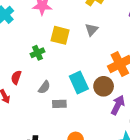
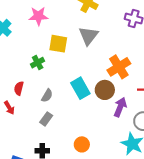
gray triangle: (91, 30) -> (88, 36), size x1.5
gray rectangle: (59, 104) -> (46, 119), moved, turned -48

